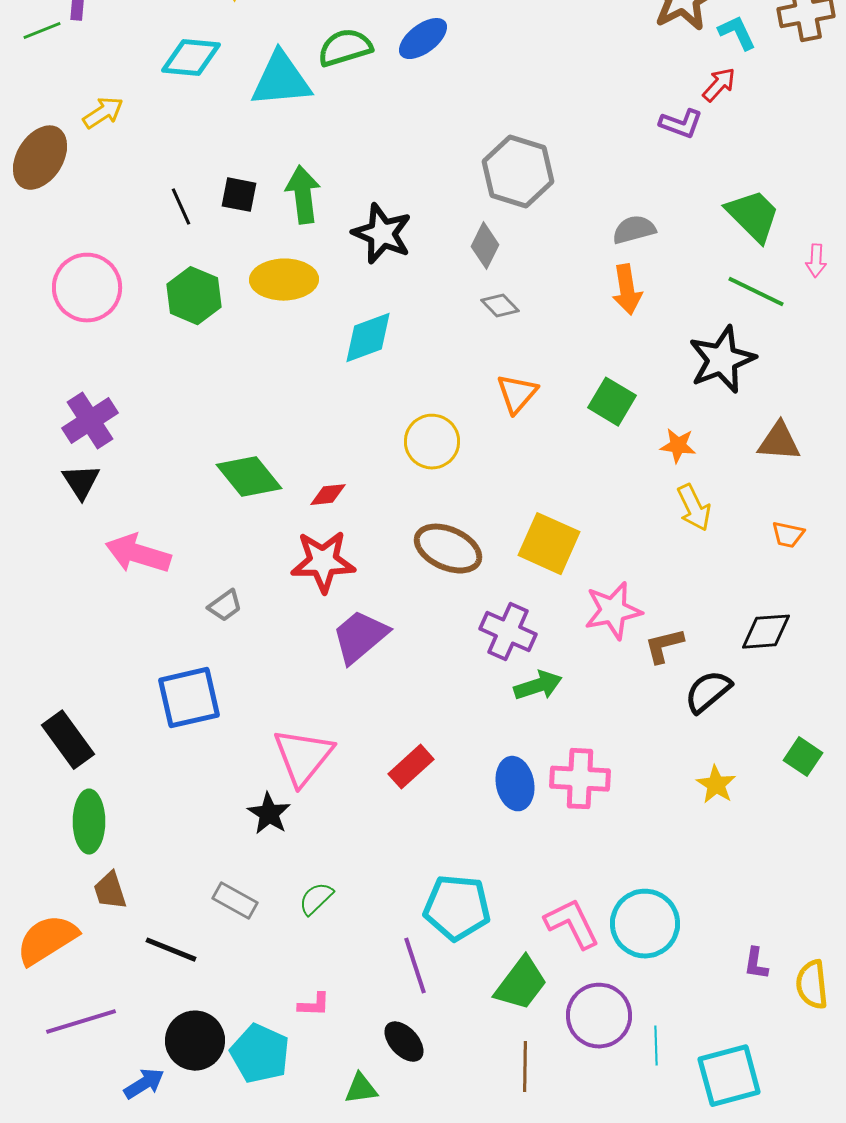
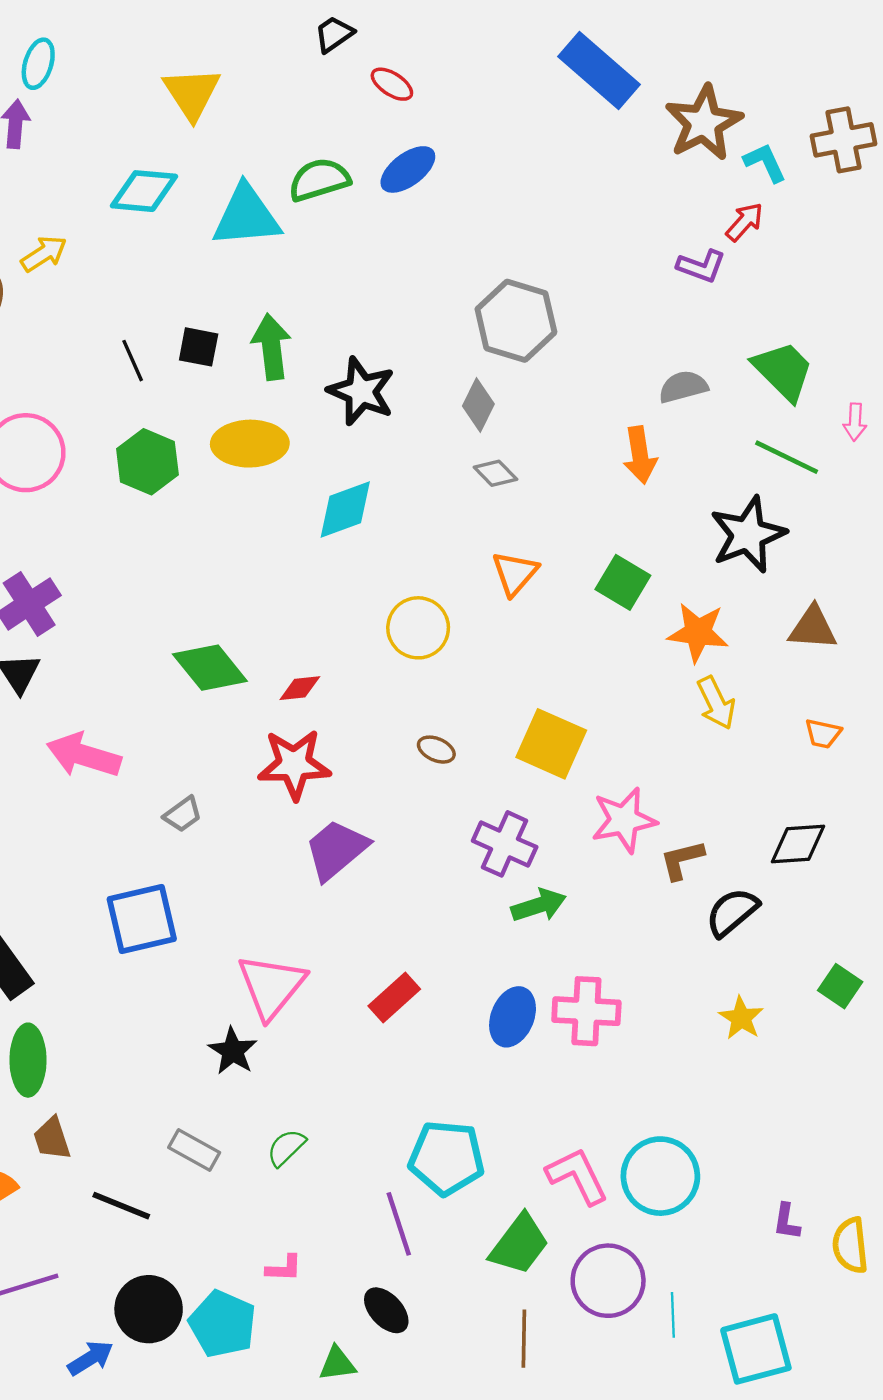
gray semicircle: (634, 230) -> (683, 387), moved
orange star: (678, 446) -> (698, 632), size x1.5
brown ellipse: (448, 549) -> (436, 750), size x0.5
blue ellipse: (515, 784) -> (513, 1017), turned 33

